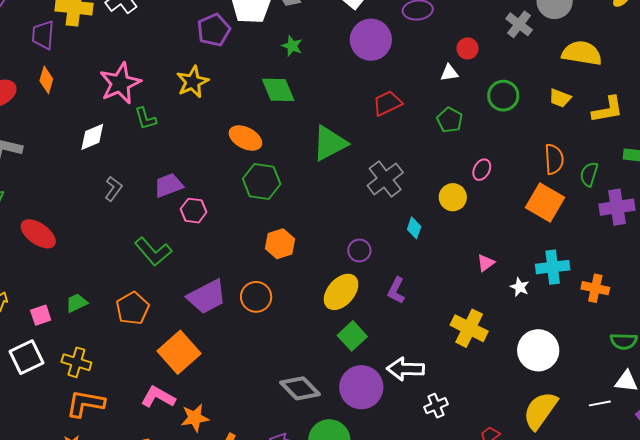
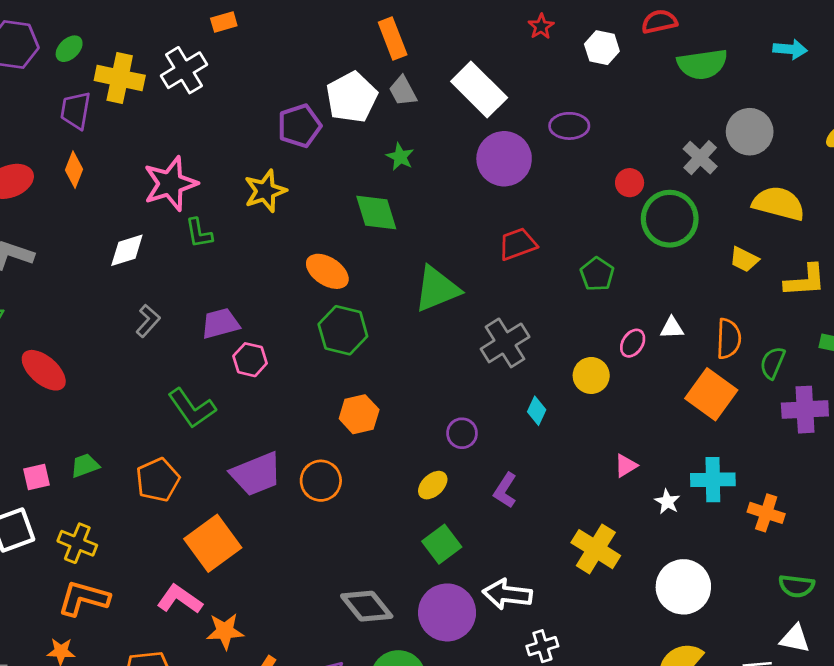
white triangle: (449, 73) -> (672, 328), moved
green circle: (503, 96) -> (670, 219), moved, size x1.4
yellow ellipse: (341, 292) -> (433, 485), size x0.6

